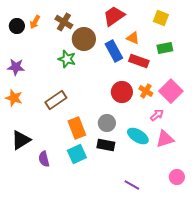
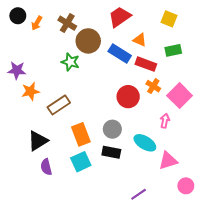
black circle: (17, 26) -> (18, 16), moved
blue rectangle: (114, 51) -> (120, 54), turned -30
orange cross: (146, 91) -> (153, 86), moved
orange star: (14, 98) -> (30, 91), moved, turned -30
pink arrow: (157, 115) -> (165, 121), turned -40
pink triangle: (165, 139) -> (168, 161), moved
black triangle: (21, 140) -> (38, 141), moved
purple line: (132, 185) -> (139, 194), turned -63

